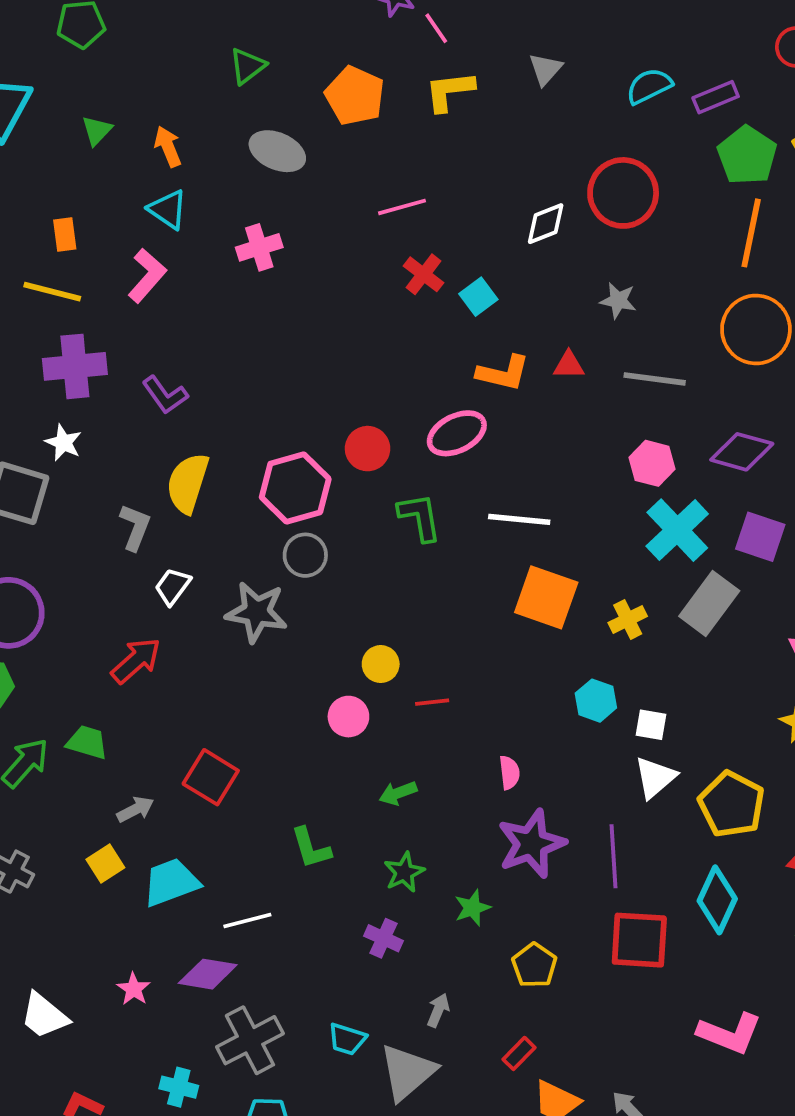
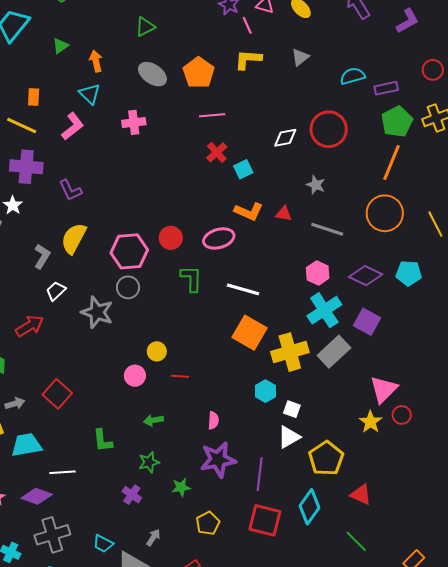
orange pentagon: (355, 96) -> (199, 73), moved
yellow cross: (628, 619) -> (290, 352), size x1.8

